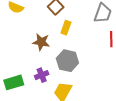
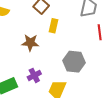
gray hexagon: (67, 61) -> (74, 62), moved

